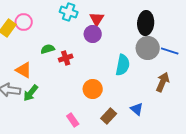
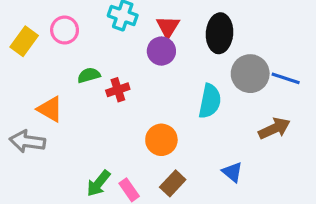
pink circle: (24, 22) -> (65, 30), moved
black ellipse: (146, 23) -> (220, 33), moved
brown arrow: (163, 82) -> (274, 128), turned 42
green arrow: (31, 93) -> (98, 183), moved
brown rectangle: (109, 116) -> (173, 183), moved

